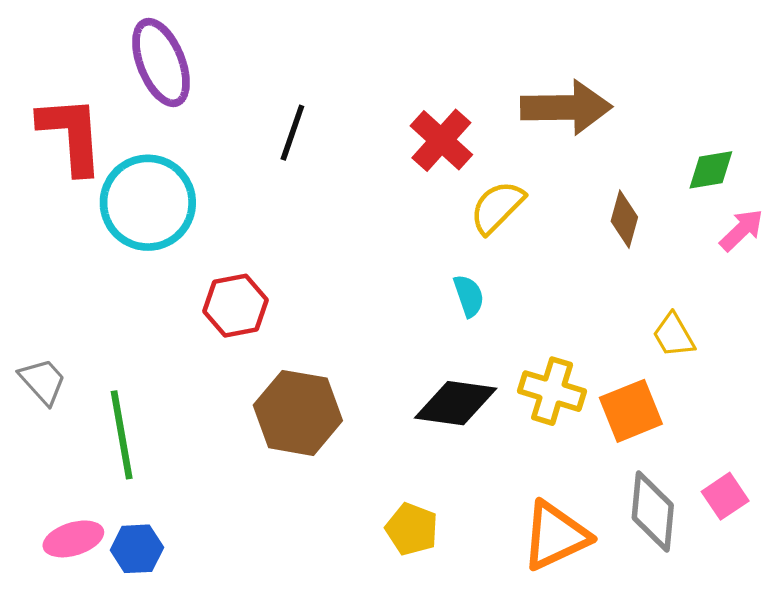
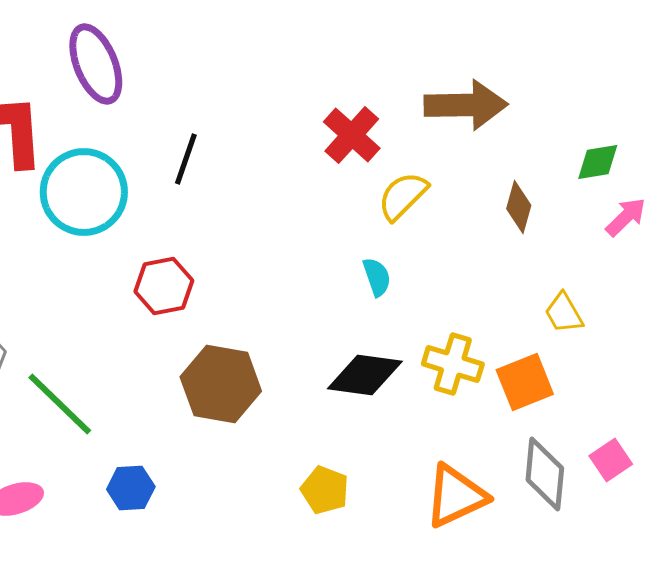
black line: (292, 133) -> (186, 159), moved
green line: (122, 435) -> (60, 404), turned -36
blue hexagon: (137, 549) -> (131, 488), moved

